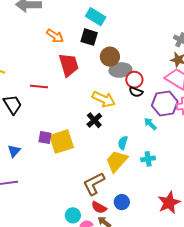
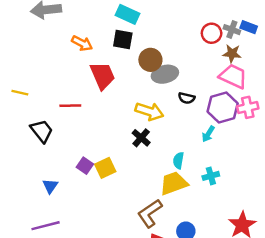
red circle: (134, 80) -> (212, 33), moved
cyan arrow: (150, 124) -> (208, 134), turned -96
purple square: (45, 138) -> (85, 166), turned 32
yellow square: (62, 142) -> (105, 168), size x0.7
yellow trapezoid: (117, 161) -> (174, 183), turned 35

